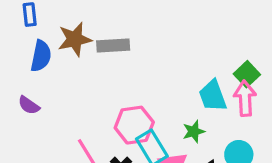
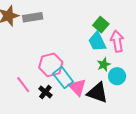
green square: (247, 74) -> (101, 25), moved
green star: (194, 131) -> (104, 65), moved

